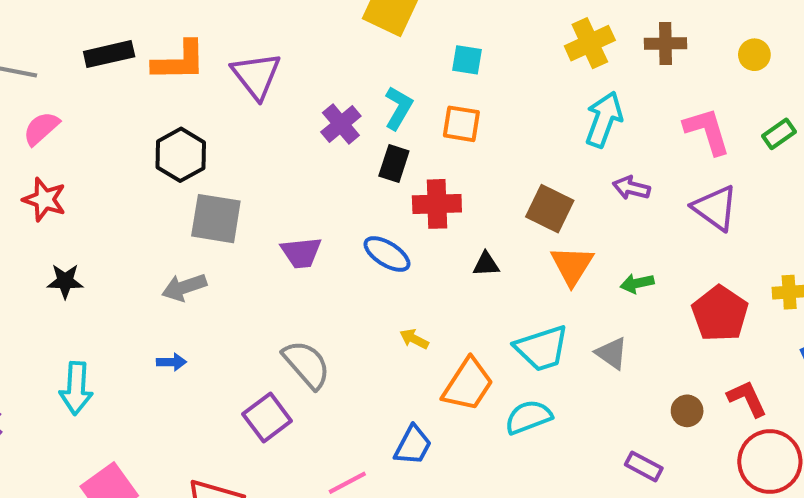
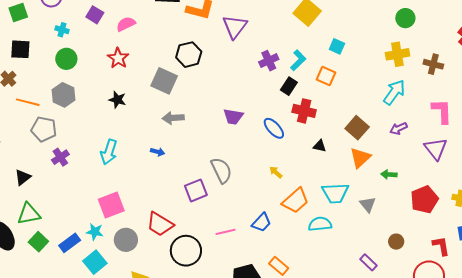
purple arrow: (631, 188) -> (398, 128), turned -54
gray square: (216, 219) -> (164, 81), moved
red L-shape: (747, 399) -> (441, 246), moved

